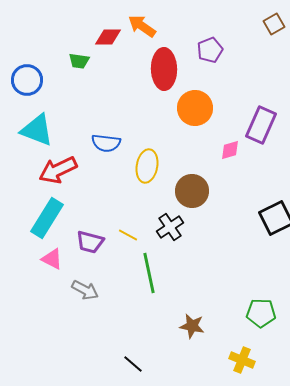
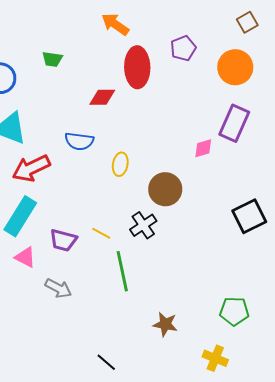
red diamond: (108, 37) -> (102, 97), moved
orange circle: (195, 108) -> (235, 67), moved
yellow ellipse: (147, 166) -> (120, 164), size x0.7

